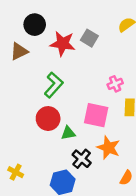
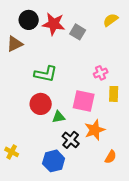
red star: (63, 44) -> (54, 24), moved
green L-shape: (54, 85) -> (46, 74), turned 60
orange star: (108, 148) -> (95, 130), turned 30

